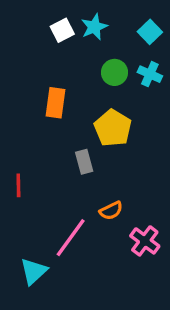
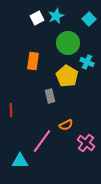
green circle: (114, 72) -> (68, 43), size x1.5
cyan cross: (150, 74) -> (87, 62), moved
cyan triangle: (34, 271) -> (20, 161), turned 42

